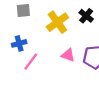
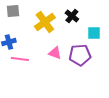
pink line: (31, 62) -> (20, 59), turned 60

